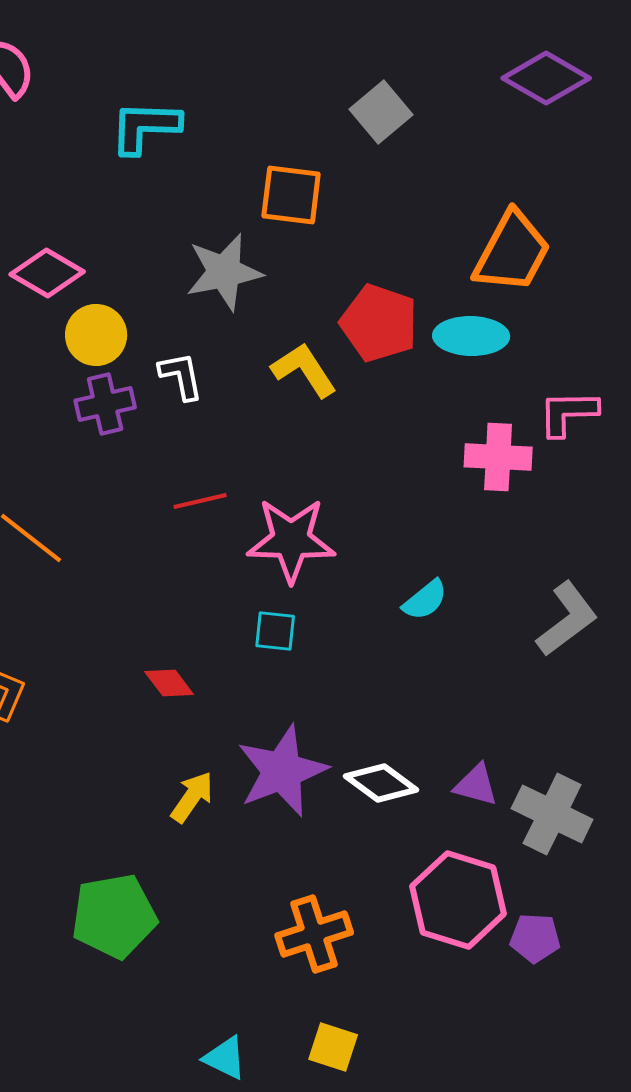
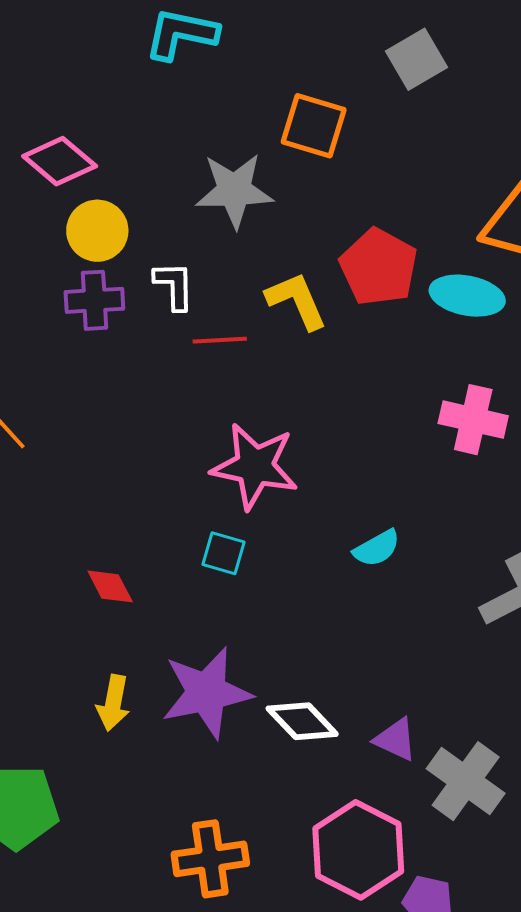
red line: (200, 501) -> (220, 340), moved
yellow arrow: (192, 797) -> (113, 703), turned 146

